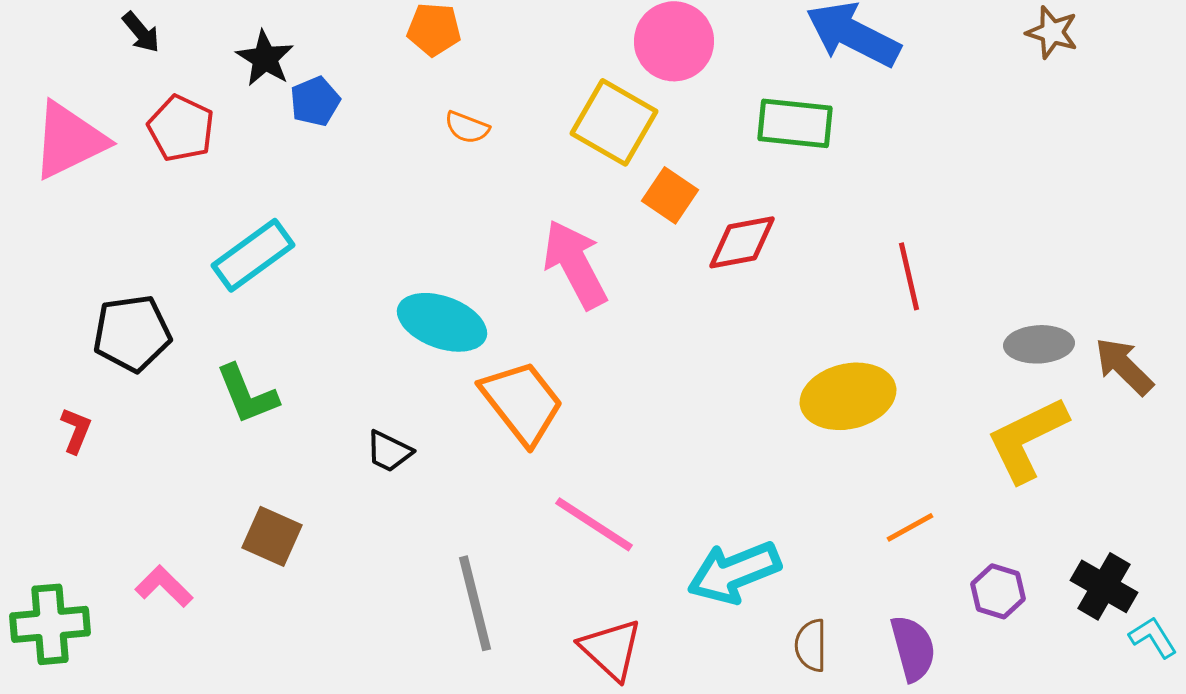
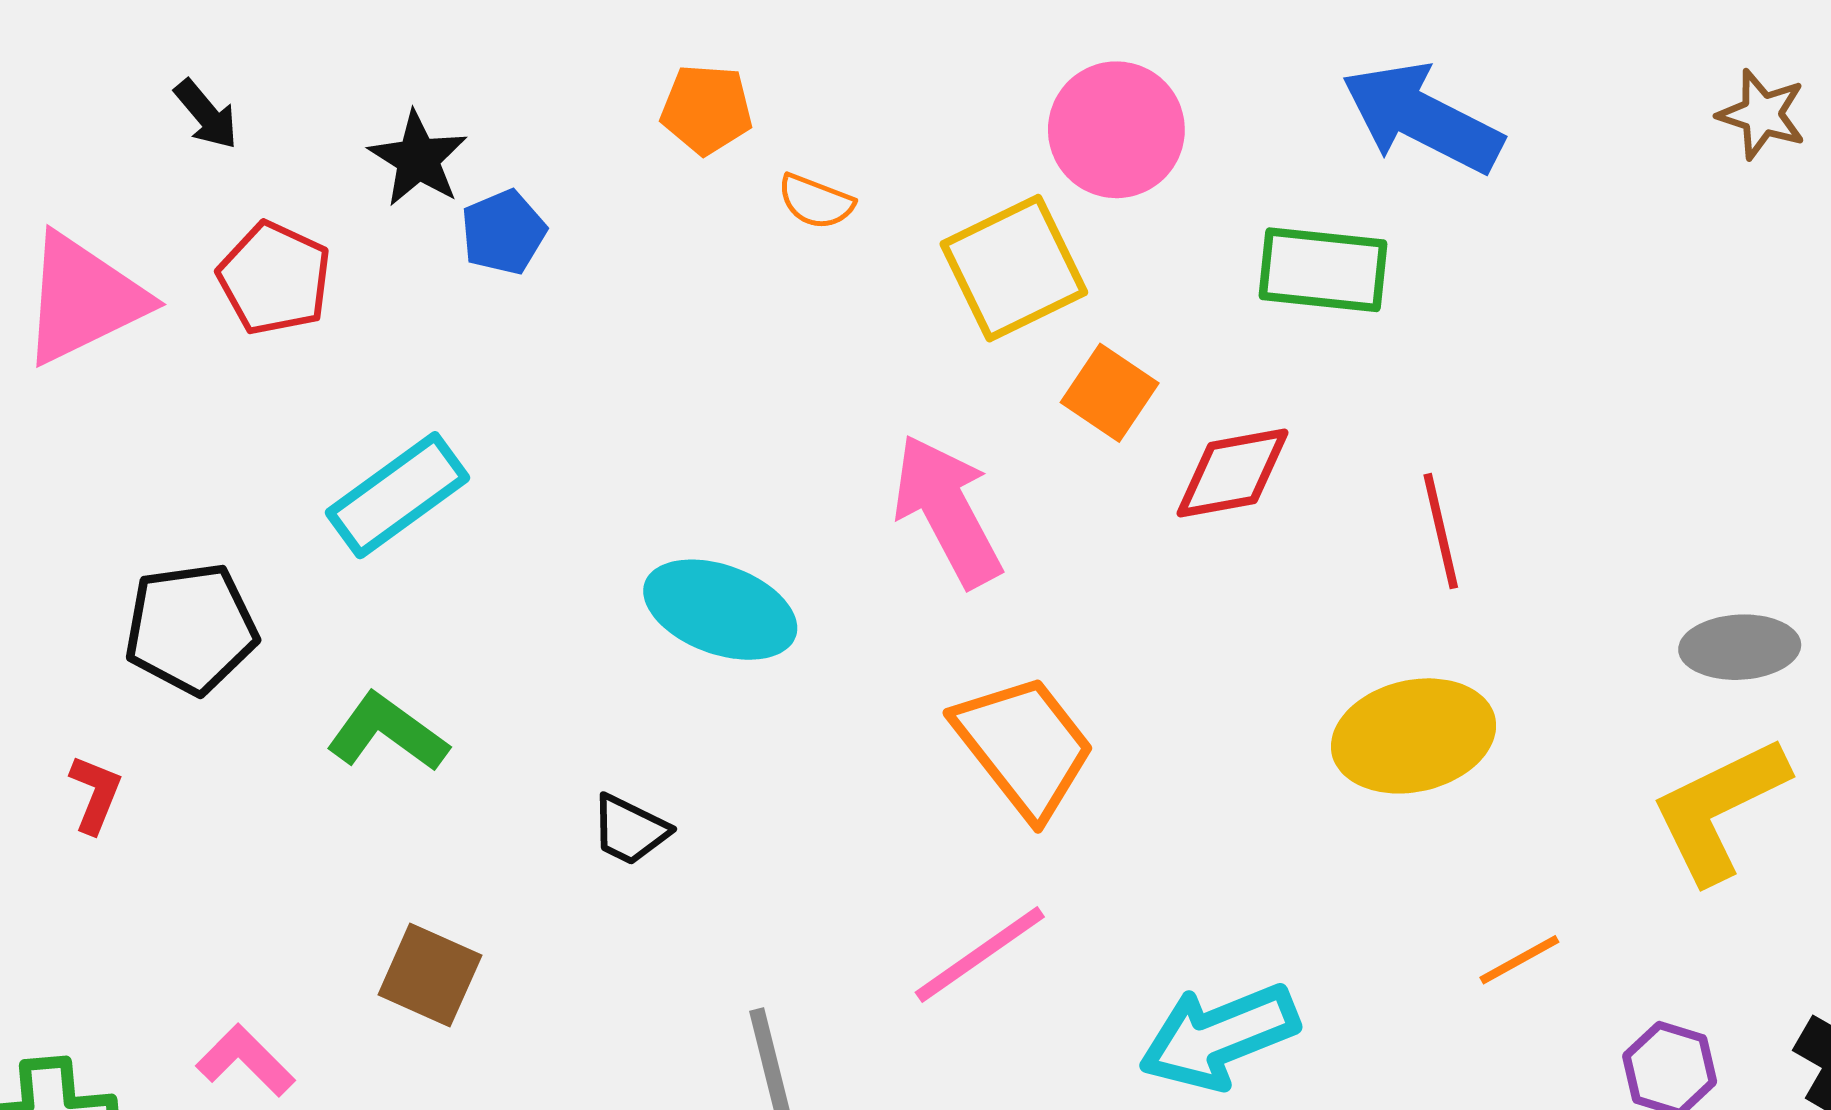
yellow square: (614, 122) -> (1014, 268), turned 34
orange semicircle: (467, 127) -> (816, 201), moved
red line: (909, 276) -> (1441, 531), moved
green L-shape: (247, 394) -> (387, 733), turned 148
orange trapezoid: (522, 402) -> (1024, 746), moved
pink line: (594, 524) -> (980, 955), turned -68

